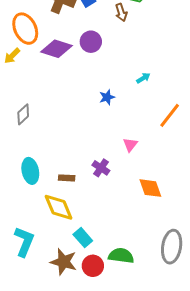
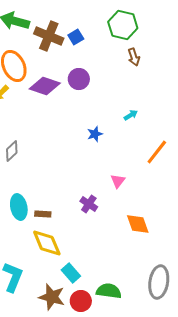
brown arrow: (121, 12) -> (134, 57), moved
brown rectangle: (67, 178) -> (43, 214), moved

